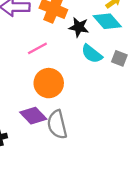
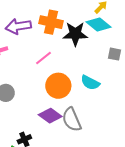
black star: (79, 27) -> (75, 34), size x1.4
cyan semicircle: (92, 54) -> (90, 83), moved

